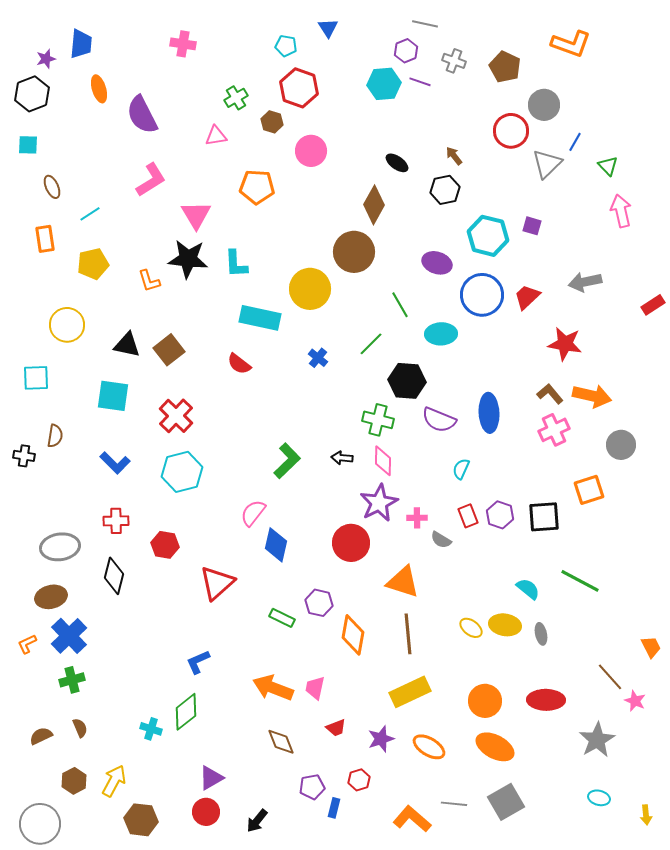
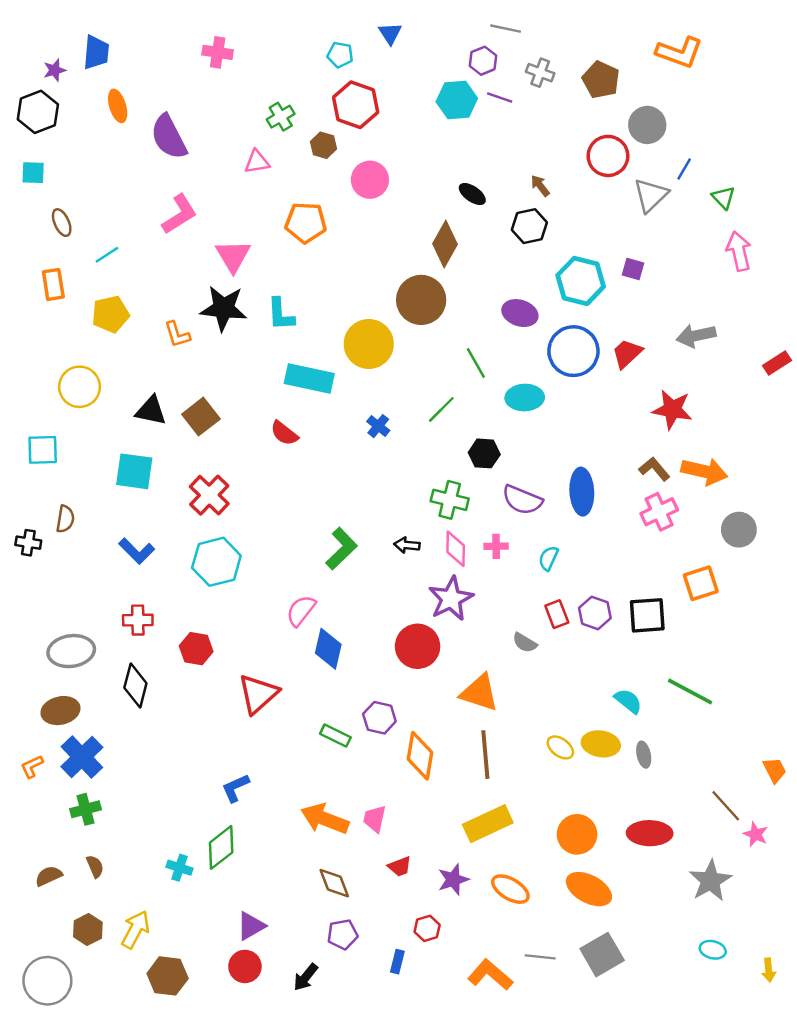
black hexagon: (407, 381) -> (484, 453), size x0.7
pink cross: (417, 518) -> (496, 546), moved
purple pentagon: (312, 787) -> (343, 934), moved

